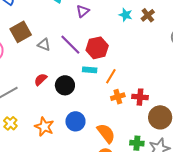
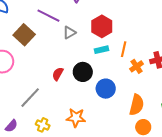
gray triangle: (44, 45) -> (69, 33), moved, turned -32
purple line: (70, 45) -> (48, 16), moved
blue circle: (75, 121) -> (106, 89), moved
orange semicircle: (106, 133) -> (137, 105), turned 70

